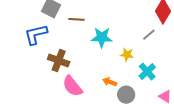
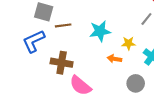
brown line: (76, 19) -> (63, 25), moved
orange arrow: (110, 82) -> (114, 59), moved

